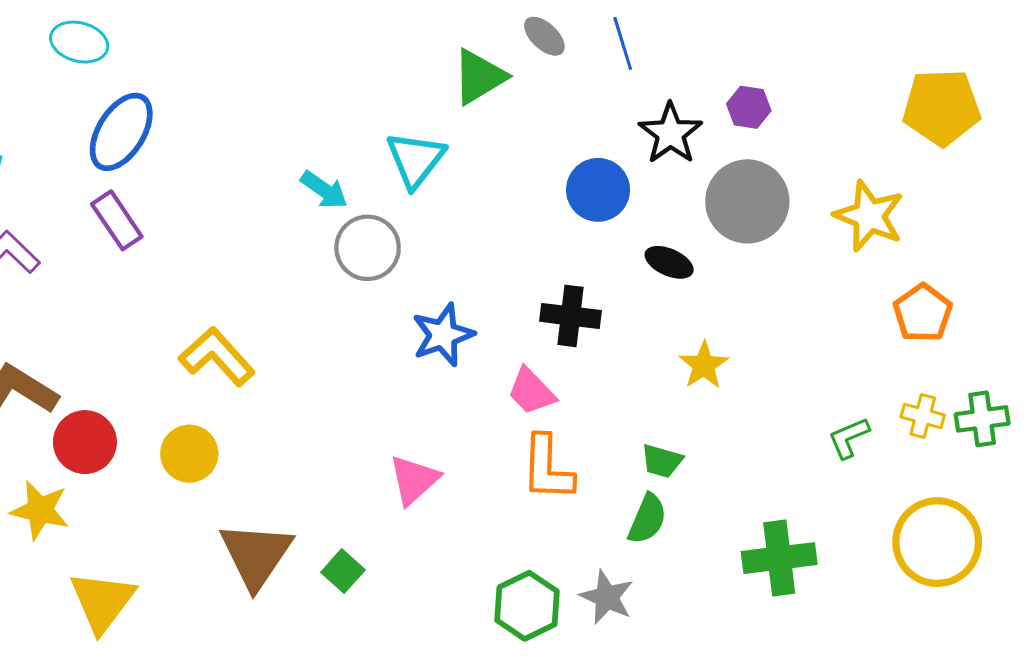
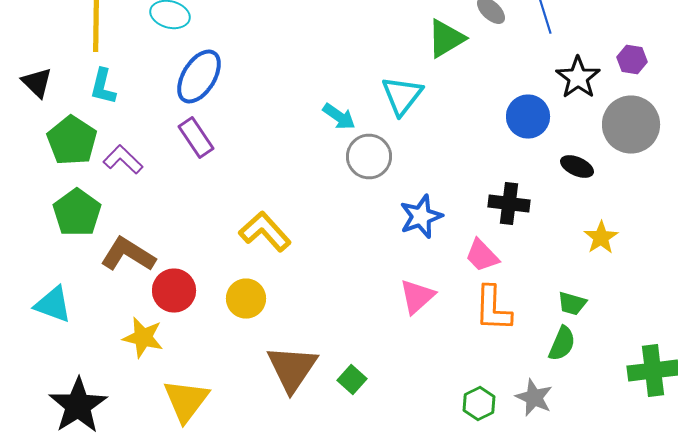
pink triangle: (414, 480) -> (417, 296), moved
green hexagon: (527, 606) -> (479, 404), size x0.7

